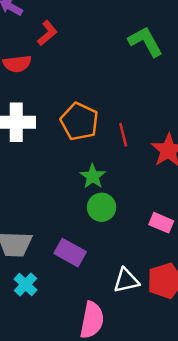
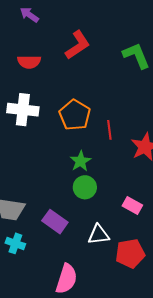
red L-shape: (47, 33) -> (78, 45), moved, size x1.4
white triangle: (126, 281) -> (99, 235), moved
cyan cross: (25, 285) -> (15, 243), turned -30

